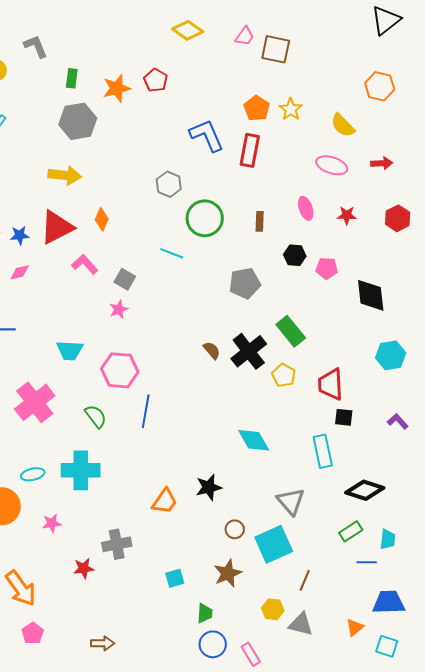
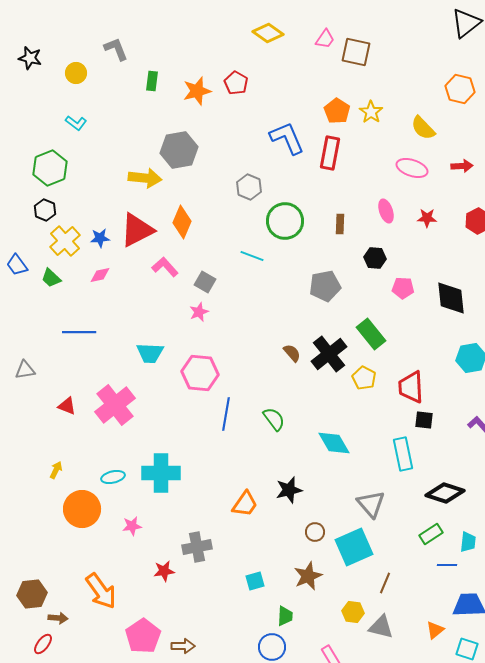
gray hexagon: (78, 121) -> (179, 150), moved
orange diamond: (102, 219) -> (182, 222), size x1.4
pink pentagon: (327, 268) -> (403, 288), moved
green semicircle: (96, 416) -> (274, 419), moved
pink pentagon: (33, 633) -> (143, 636), moved, size x1.6
blue circle: (213, 644) -> (272, 647), moved

